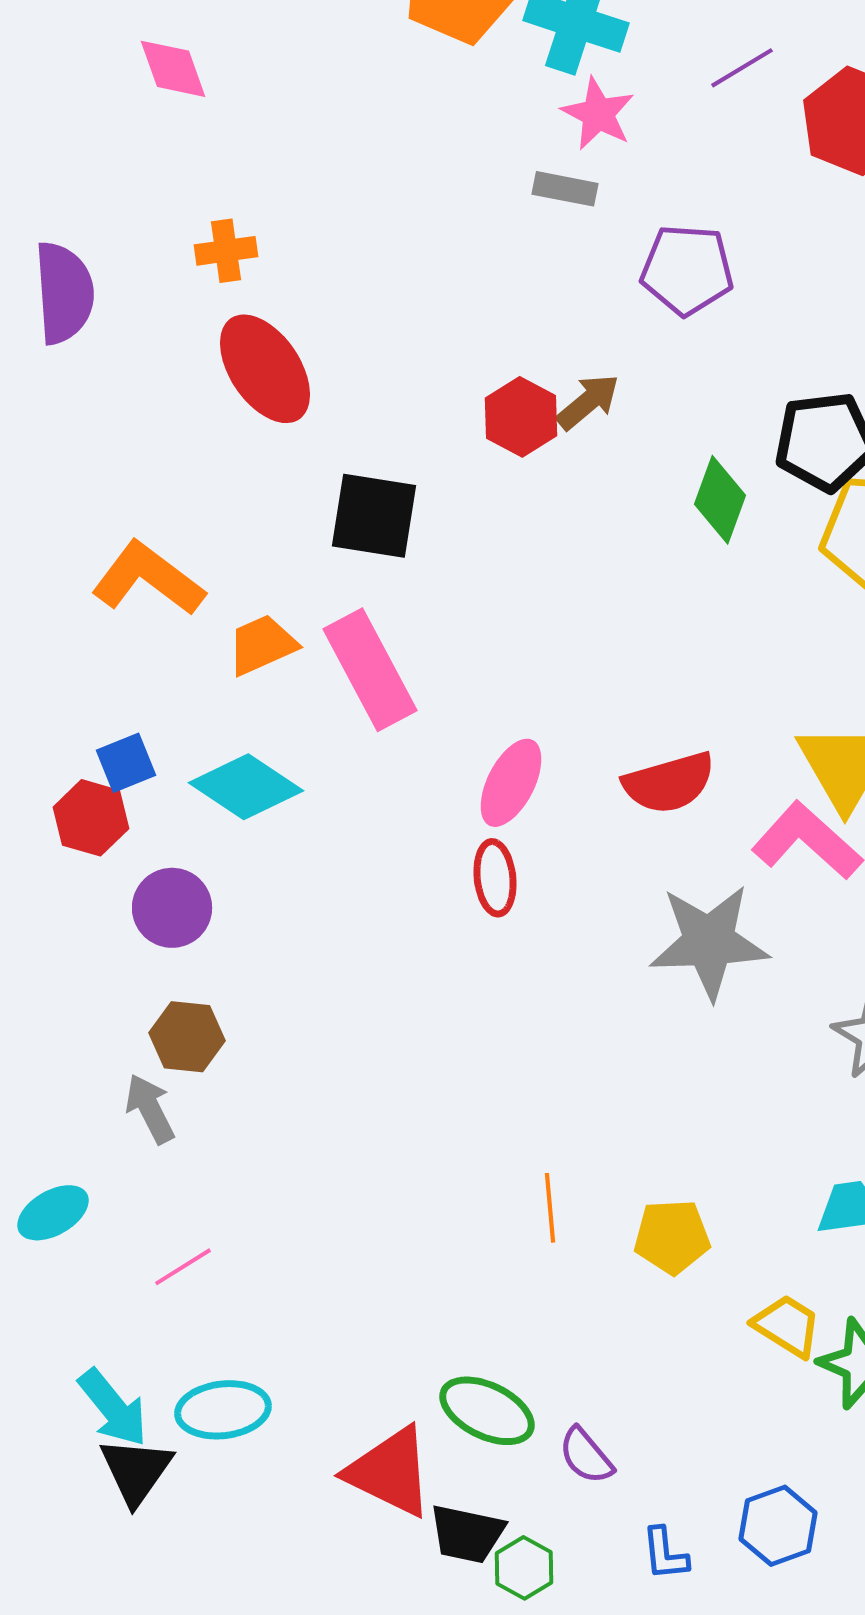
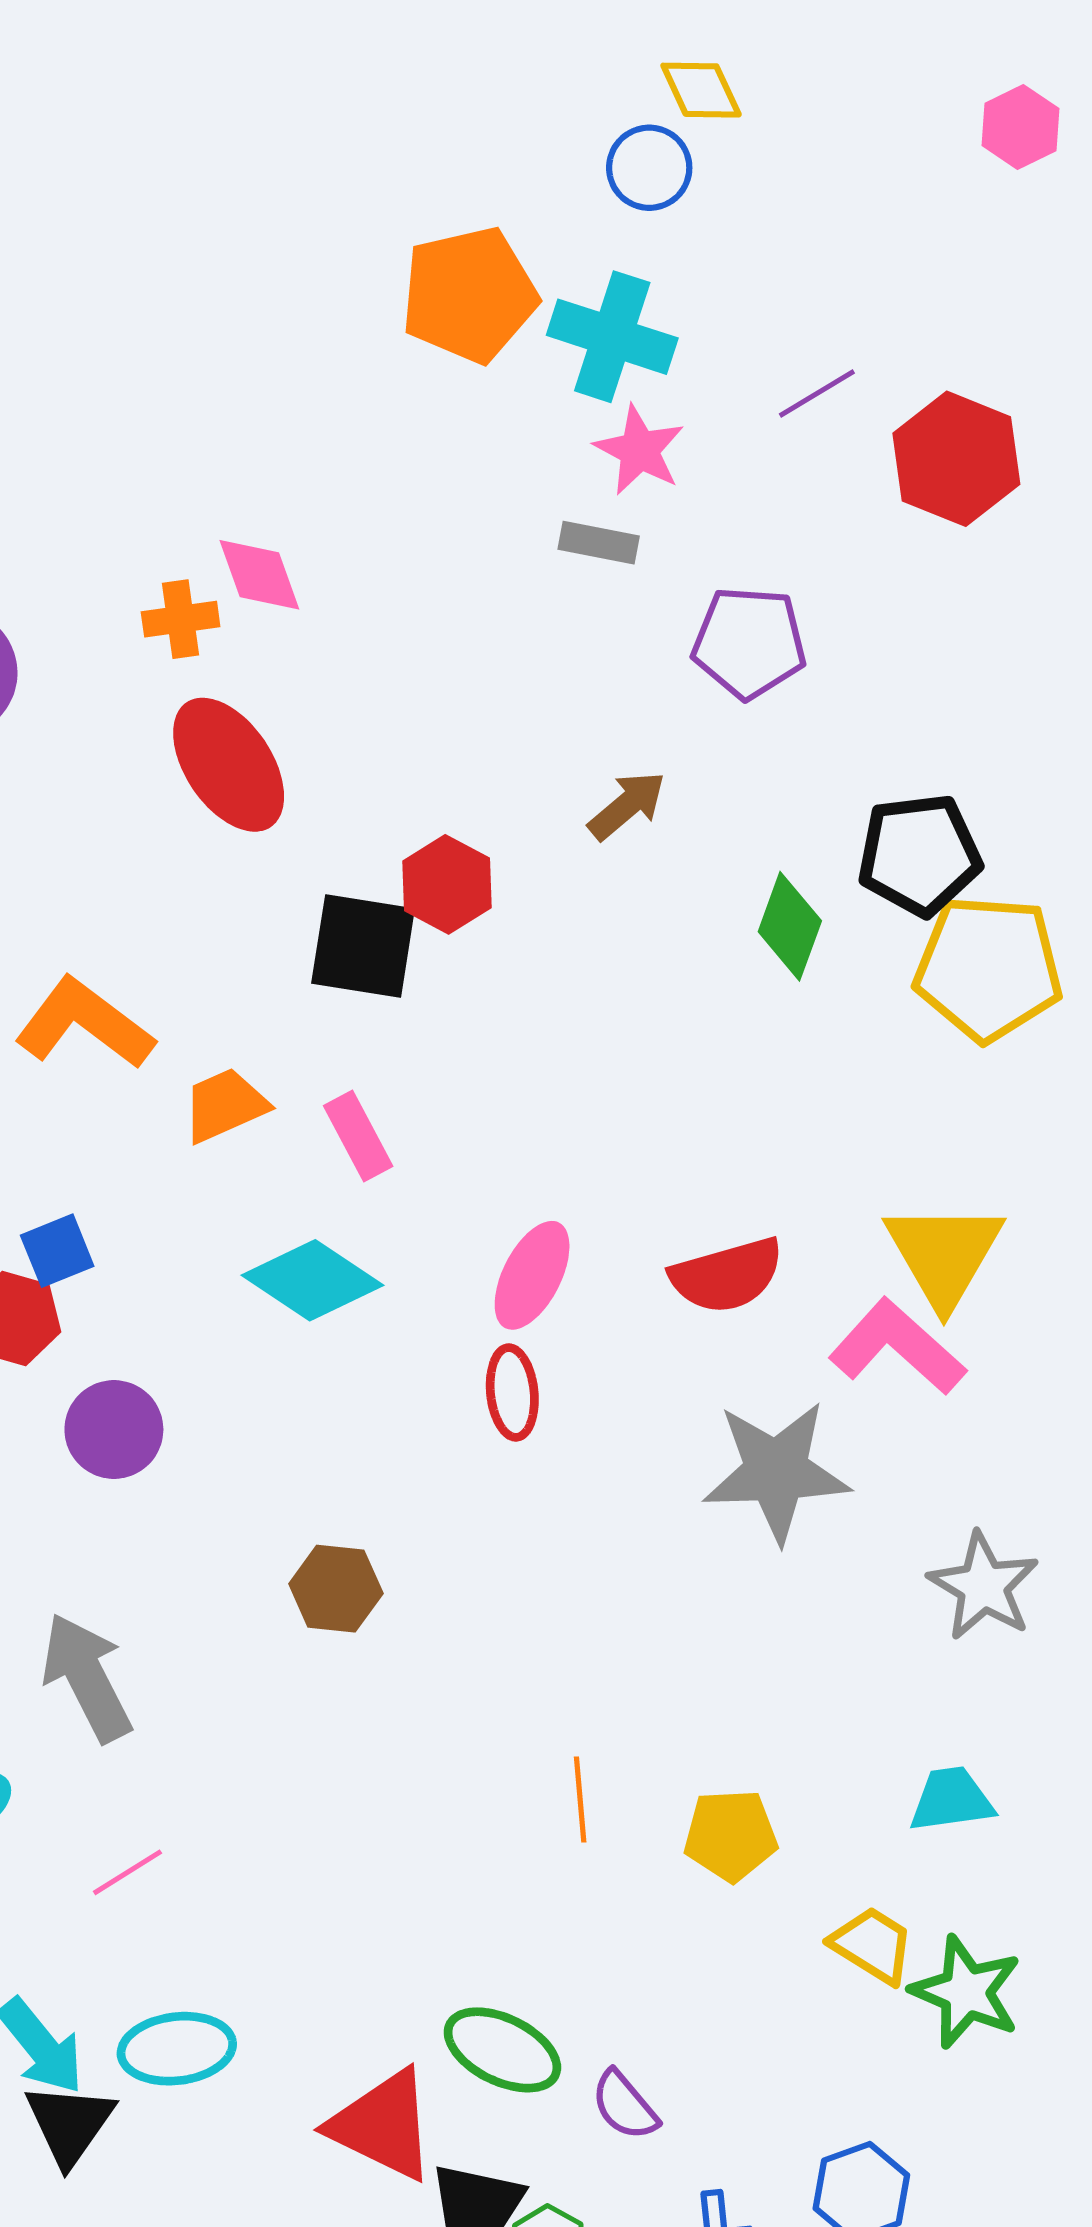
pink diamond: (173, 69) -> (259, 575), moved
red hexagon: (521, 417) -> (447, 884), moved
pink rectangle: (370, 670) -> (358, 1136), size x0.6
cyan diamond: (246, 787) -> (312, 1280), moved
brown hexagon: (187, 1037) -> (336, 1589), moved
gray arrow: (150, 1109) -> (87, 1677), size x1.5

